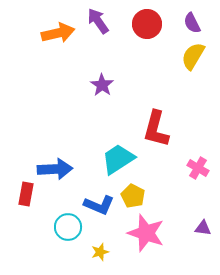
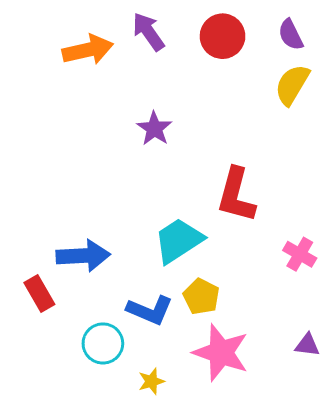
red rectangle: (26, 194) -> (39, 294), turned -40

